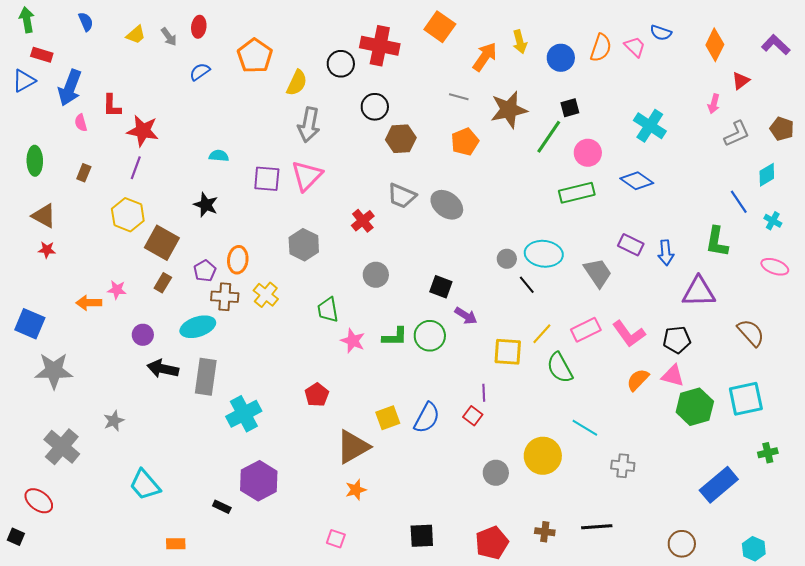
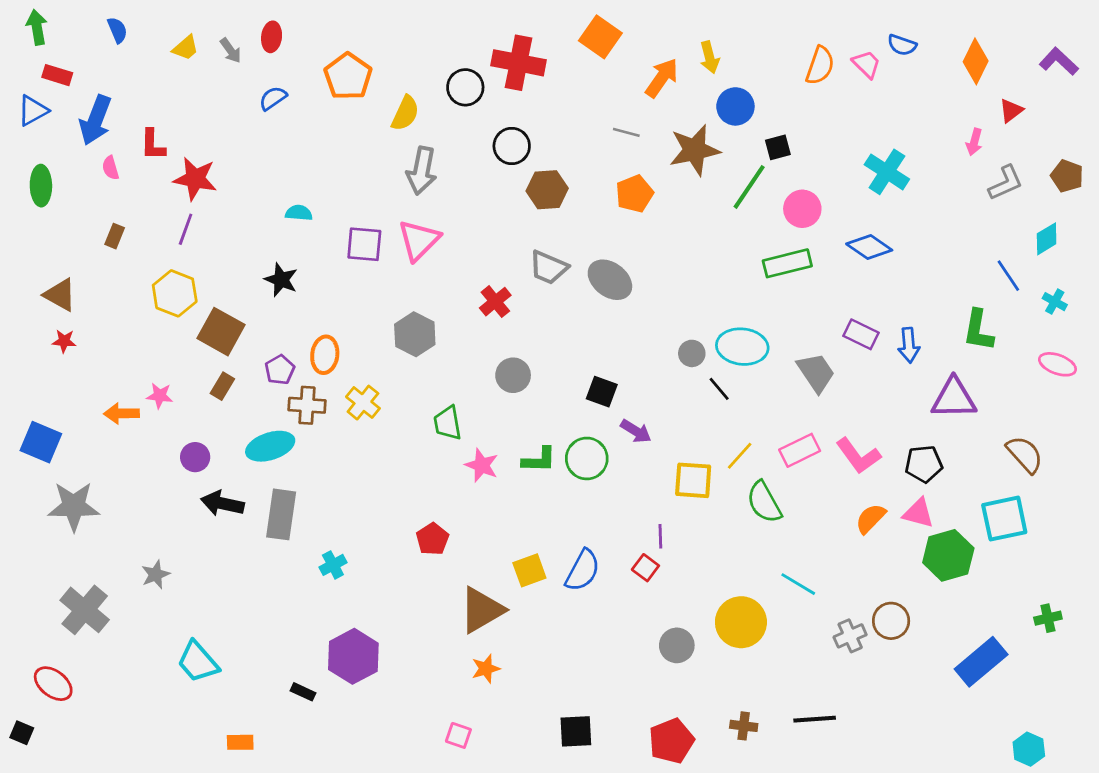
blue circle: (561, 58) -> (735, 106), moved
green ellipse: (35, 161) -> (41, 186), moved
cyan square: (746, 399) -> (1004, 519), moved
cyan cross: (244, 414) -> (333, 565), size x0.6
gray cross: (623, 466) -> (850, 636), turned -30
brown circle: (682, 544) -> (891, 621), moved

